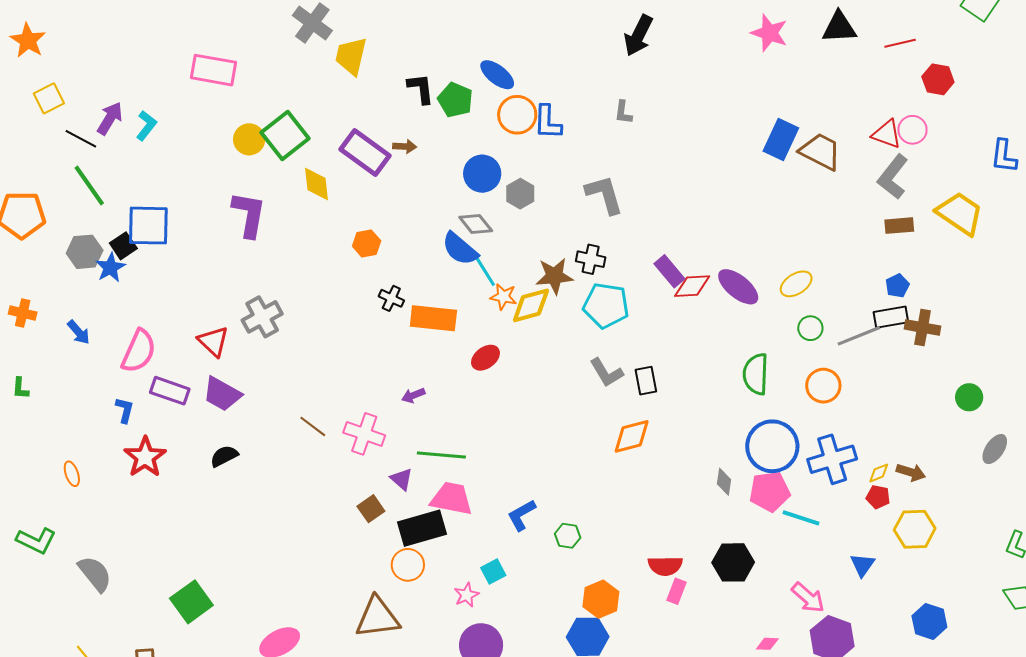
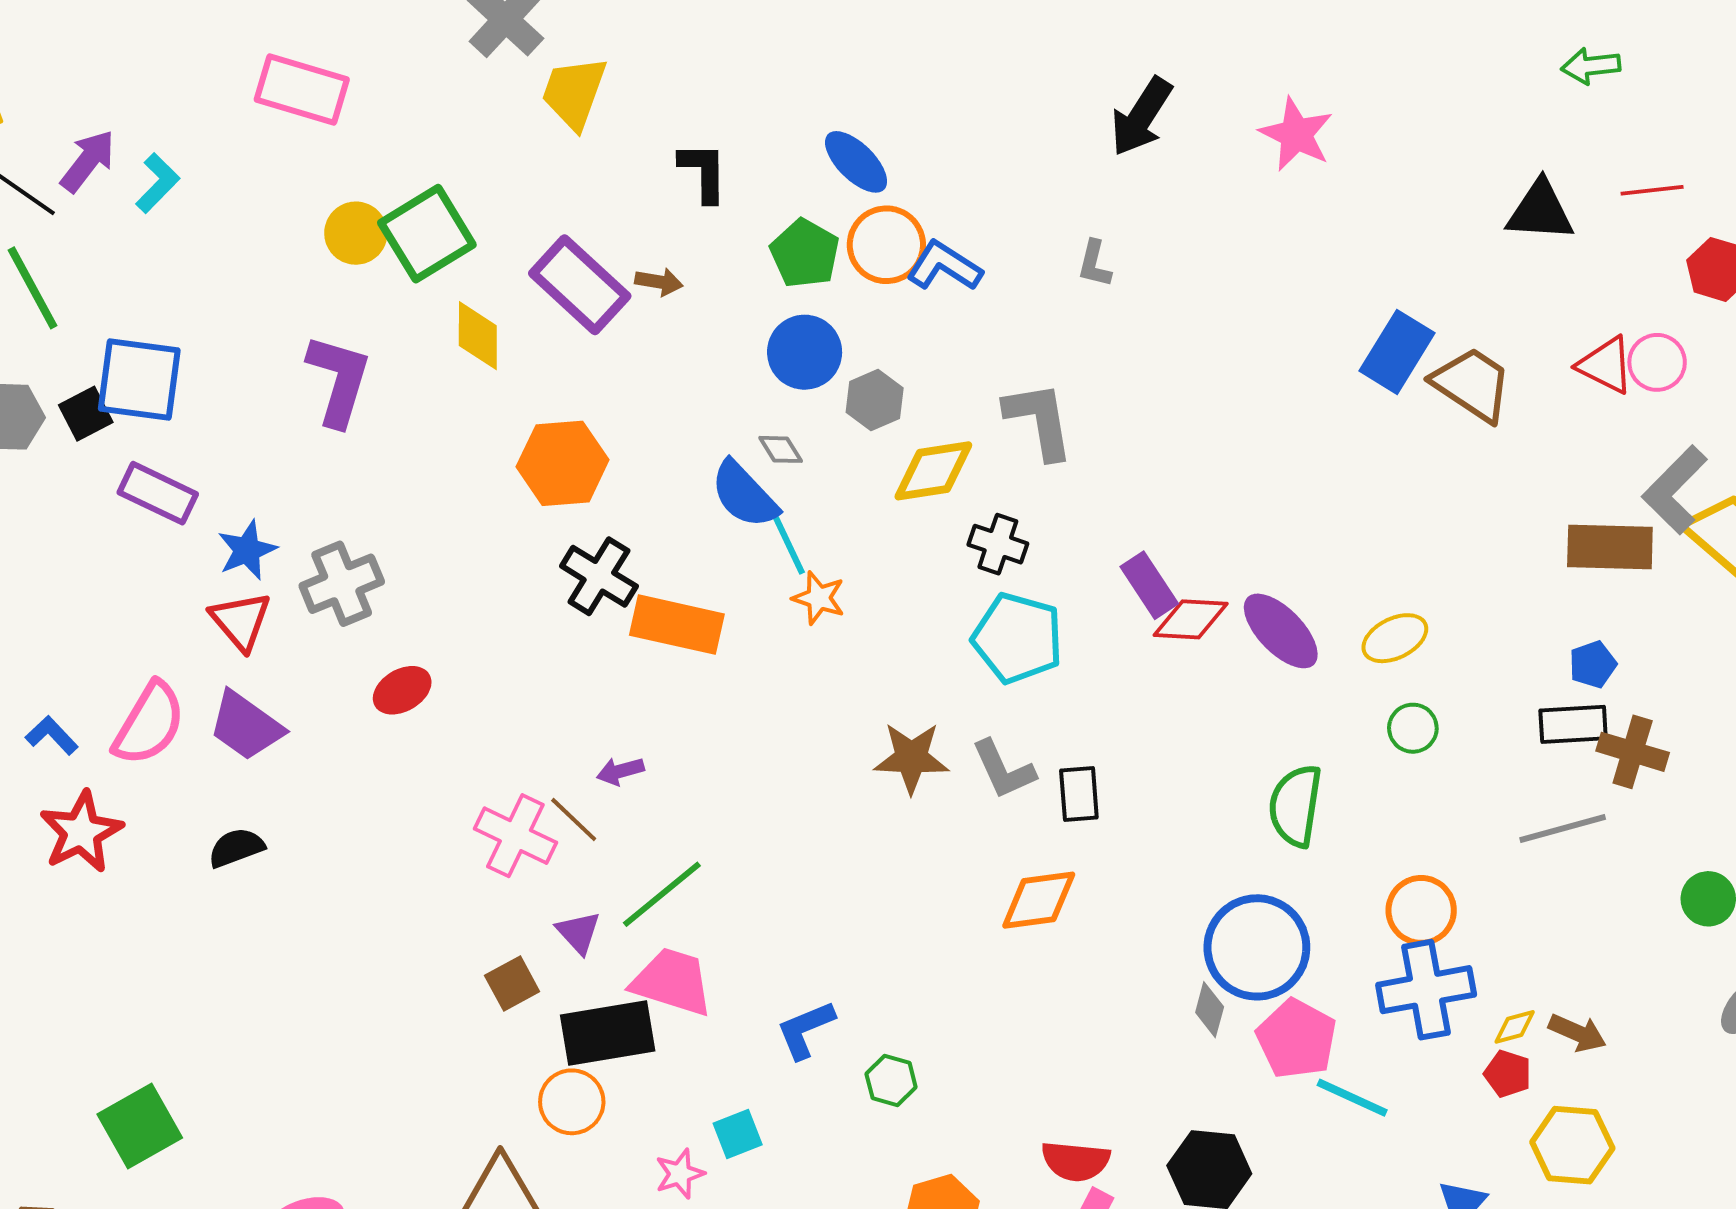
black triangle: (839, 27) -> (1540, 211), moved
pink star: (769, 33) -> (1296, 134), moved
green pentagon: (455, 100) -> (805, 253), moved
blue L-shape: (548, 122) -> (944, 266), turned 114
gray L-shape: (893, 177) -> (1675, 490), moved
gray diamond: (476, 224) -> (781, 449), size x0.7
brown rectangle: (899, 226) -> (1610, 547), size x1.5
orange hexagon: (367, 244) -> (563, 463), size x1.6
blue star: (110, 268) -> (247, 550), moved
brown star: (554, 276) -> (911, 758), moved
black cross: (391, 298) -> (599, 576), size x1.5
yellow diamond: (531, 305) -> (933, 471), moved
gray line: (859, 336) -> (1563, 828), moved
pink semicircle: (139, 351) -> (149, 724), moved
red ellipse: (485, 358) -> (402, 690), moved
orange circle: (823, 386) -> (1421, 910), moved
purple rectangle: (170, 391) -> (158, 493), moved
blue L-shape: (125, 410) -> (52, 735), turned -64
brown line: (313, 426) -> (574, 820), moved
blue circle: (772, 446) -> (1257, 947), moved
green line: (441, 455) -> (662, 894), turned -51
pink pentagon: (770, 491) -> (1297, 1039), turned 30

